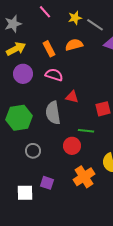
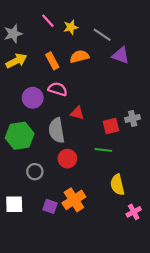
yellow star: (75, 18) -> (71, 27), moved
purple circle: (23, 74) -> (33, 98), moved
green line: (86, 131) -> (103, 150), moved
red circle: (72, 146) -> (67, 159), moved
orange cross: (84, 177) -> (74, 200), moved
white square: (25, 193) -> (14, 204), moved

